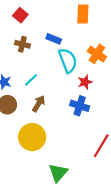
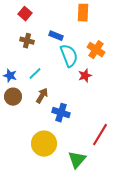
blue cross: (80, 106) -> (61, 113), moved
yellow circle: (32, 137) -> (44, 144), moved
green triangle: (58, 173) -> (77, 160), moved

